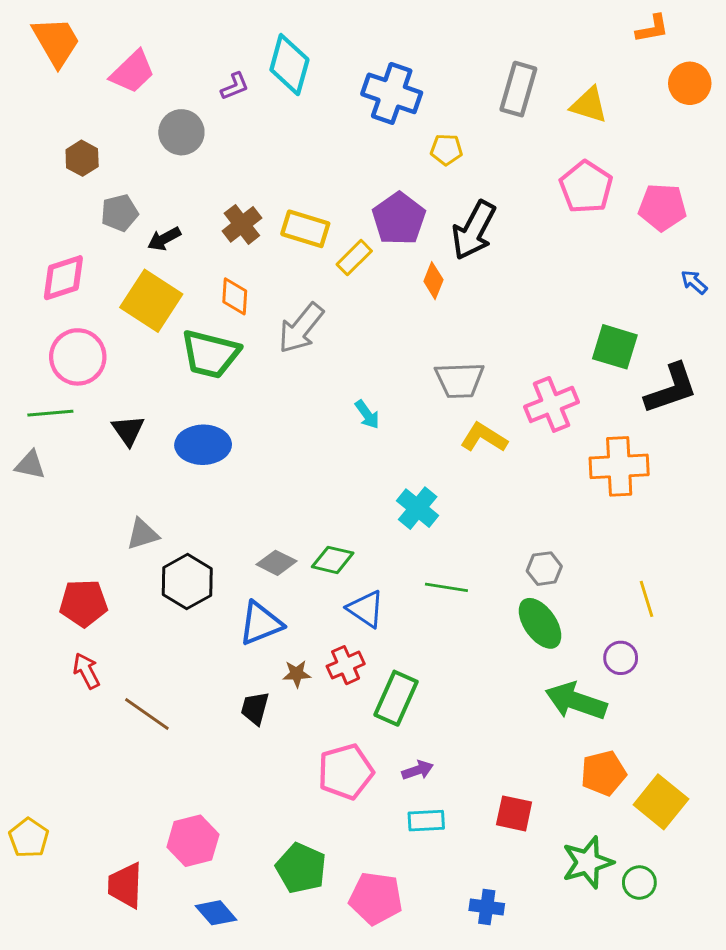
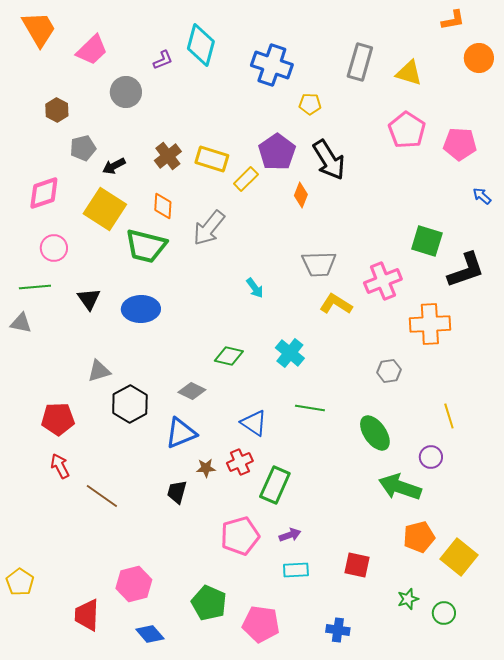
black arrow: (474, 230) -> (329, 160), turned -60
pink circle: (78, 357) -> (54, 248), size x0.7
green diamond: (333, 560) -> (229, 356), moved
gray hexagon: (544, 569) -> (389, 371), moved
green star: (588, 862) -> (408, 599), size x0.6

